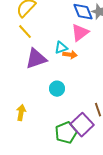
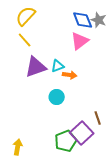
cyan triangle: (61, 48) -> (58, 66), moved
orange arrow: (70, 55) -> (70, 75), moved
yellow arrow: (21, 113) -> (18, 147), moved

